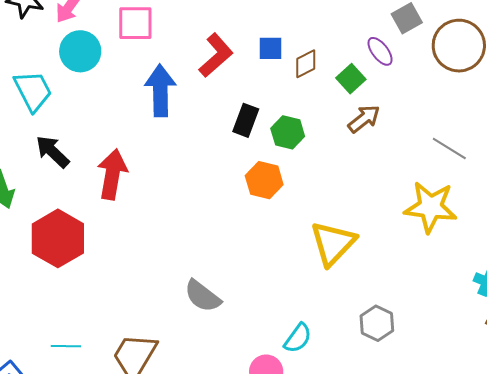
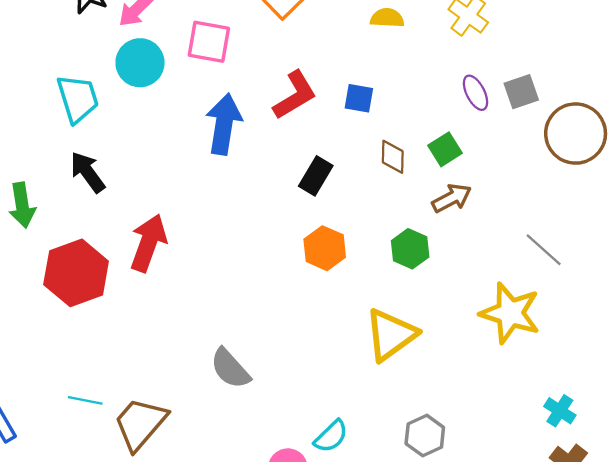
purple ellipse: (380, 51) -> (476, 93), moved
brown diamond: (306, 64) -> (393, 157), moved, turned -72
green hexagon: (288, 132) -> (410, 249), moved
red arrow: (112, 174) -> (148, 243), moved
cyan line: (66, 346) -> (85, 400), moved

